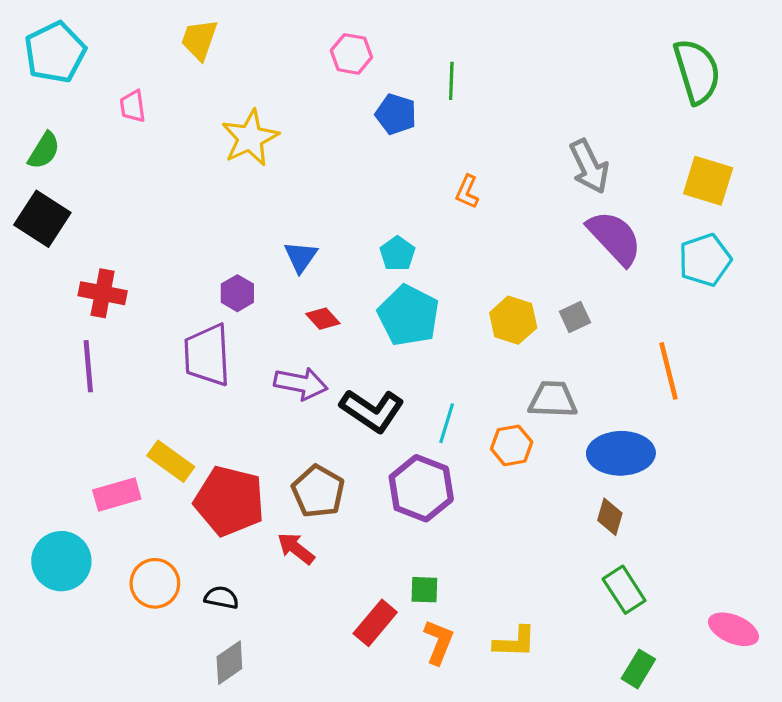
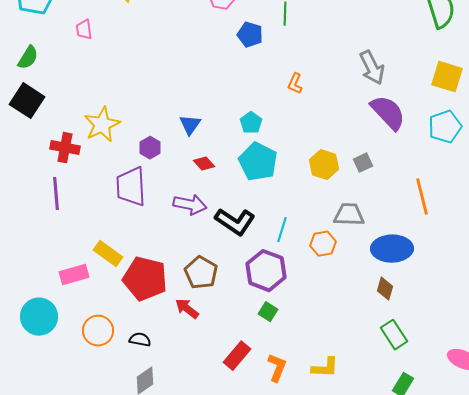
yellow star: (250, 138) -> (102, 125), moved
green square: (424, 590) -> (268, 312), moved, turned 30

